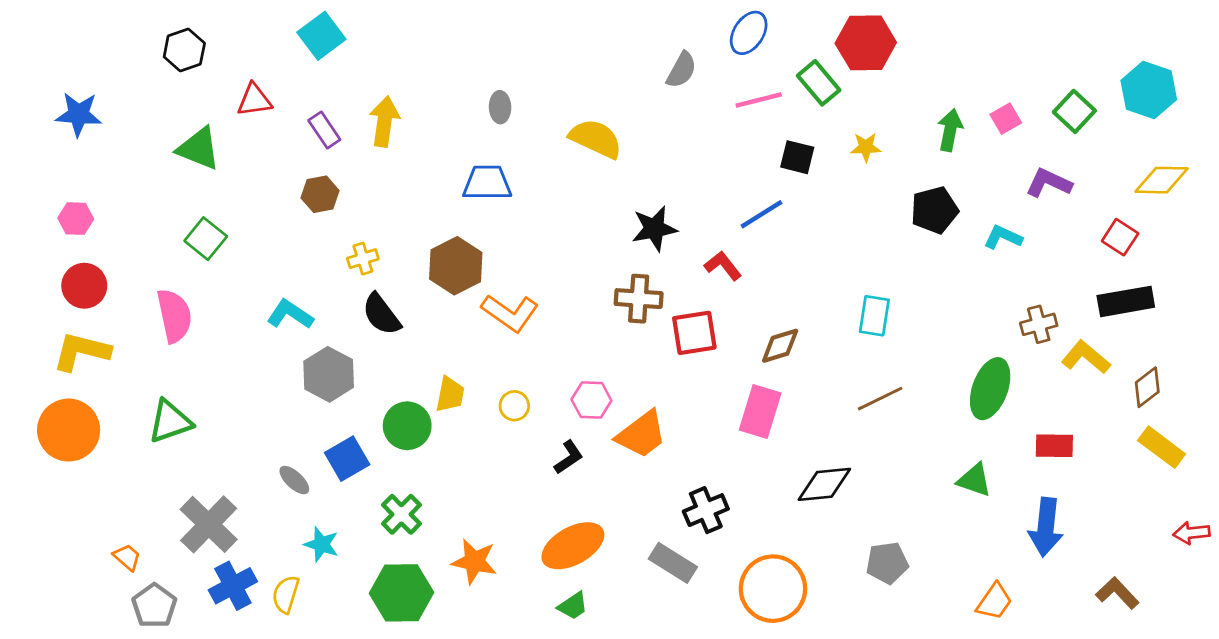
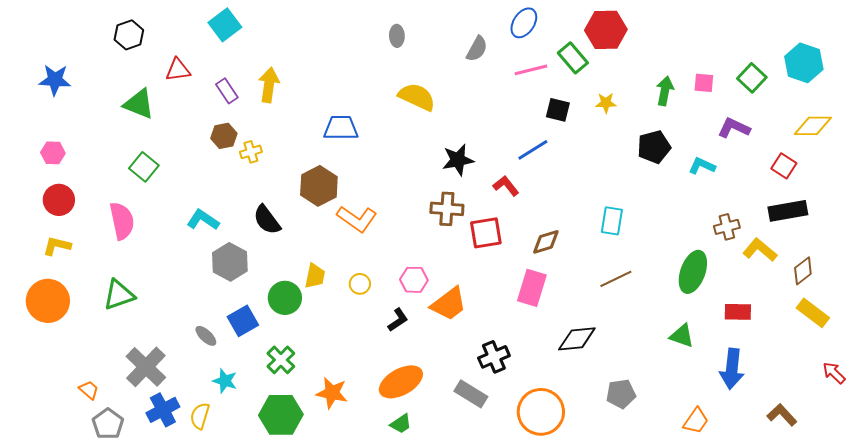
gray ellipse: (500, 107) -> (397, 36), moved
pink square: (1006, 119) -> (704, 83), turned 35
yellow cross: (363, 259) -> (251, 152), moved
yellow L-shape: (81, 351) -> (57, 246), size x0.7
red arrow: (1192, 533) -> (834, 373), turned 50

